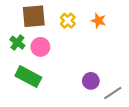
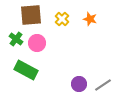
purple circle: (91, 81) -> (79, 84), moved

